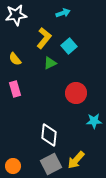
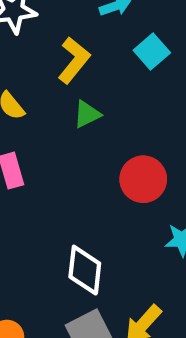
cyan square: (69, 46) -> (152, 52), moved

